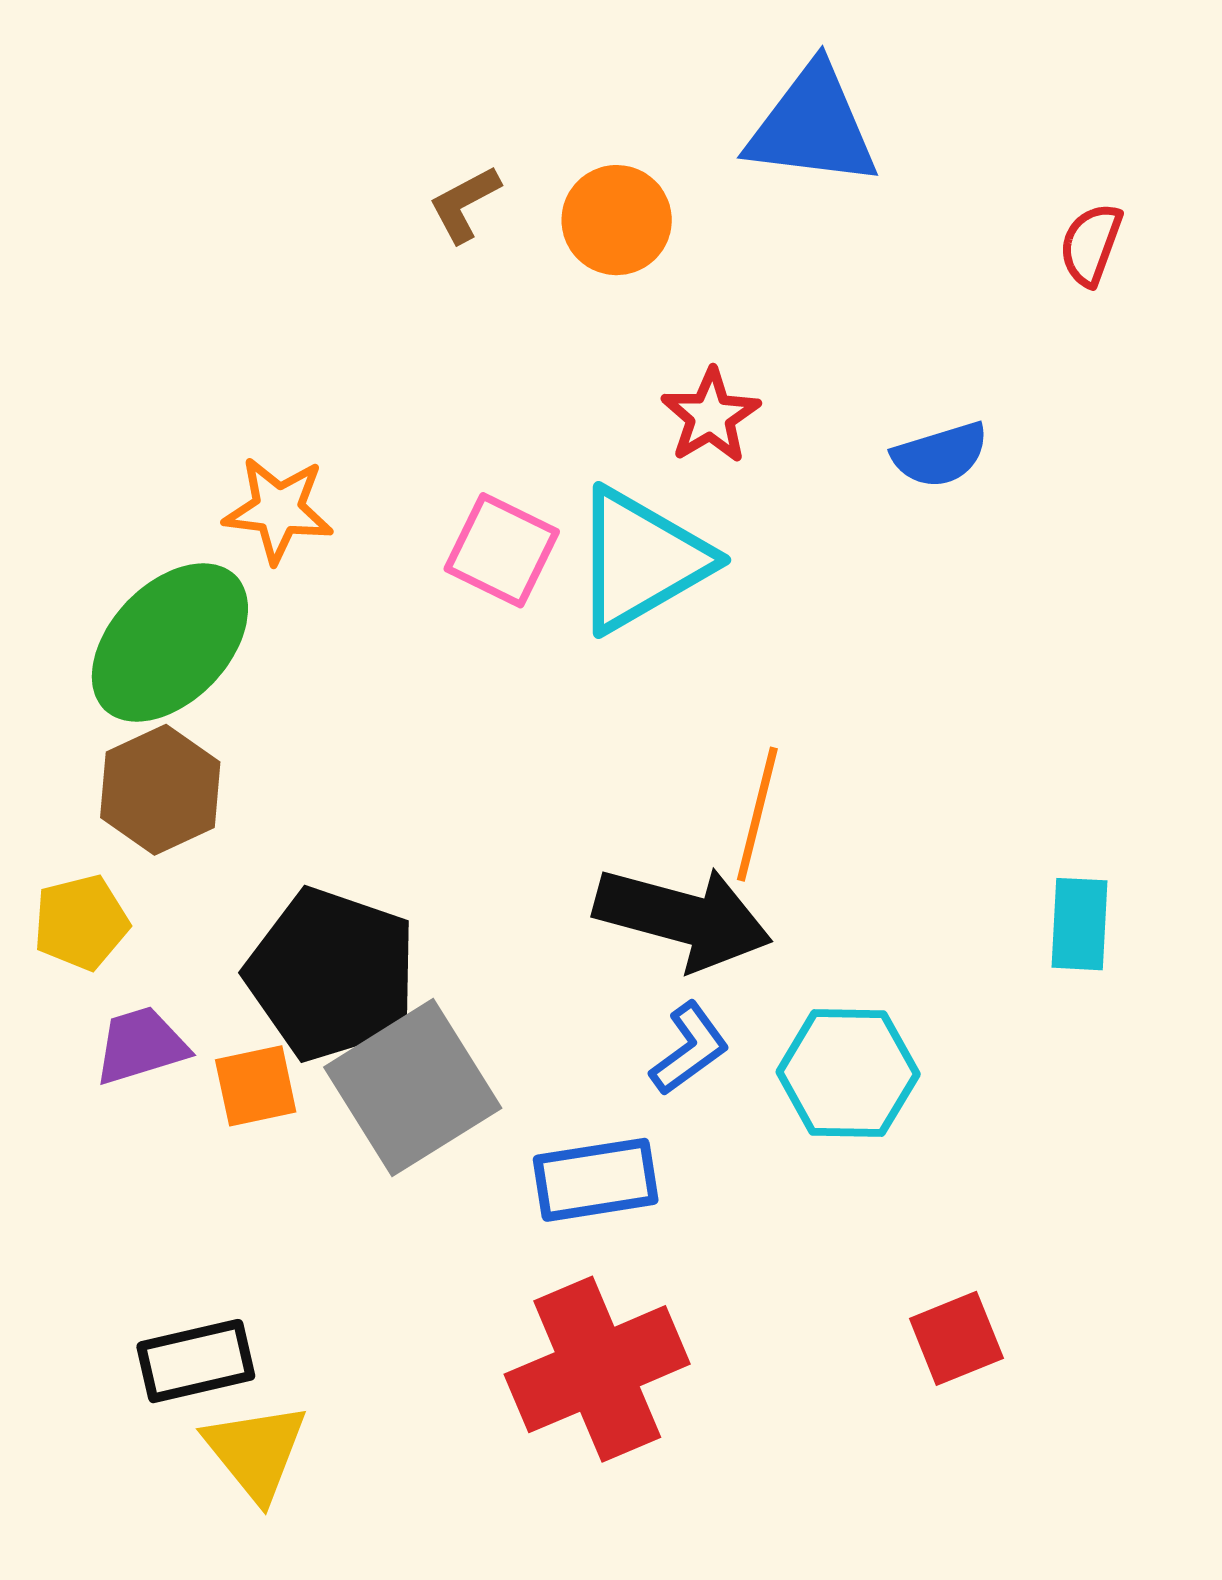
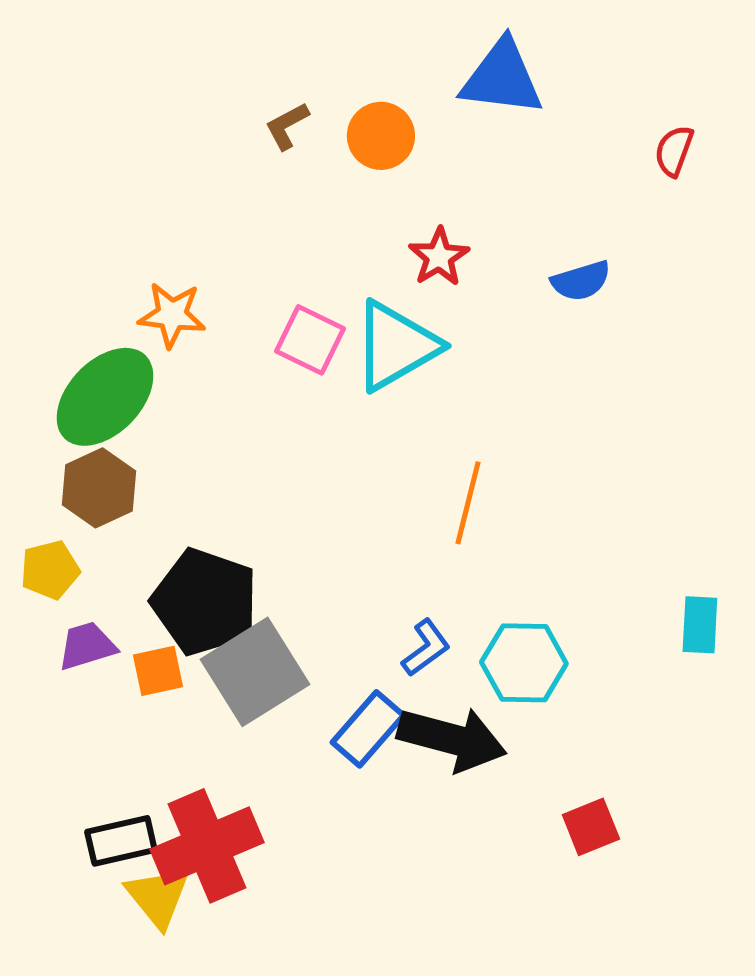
black arrow: (683, 918) -> (452, 739), moved
cyan rectangle: (1079, 924) -> (700, 625), moved
blue rectangle: (596, 1180) -> (368, 729), turned -40
red cross: (597, 1369) -> (207, 846), moved

